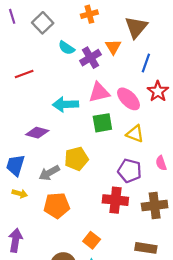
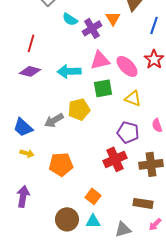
blue line: (146, 63) -> (154, 25), moved
red line: (24, 74) -> (31, 43), turned -54
purple diamond: (37, 133) -> (30, 71), moved
yellow pentagon: (76, 159) -> (79, 109), moved
blue trapezoid: (15, 165) -> (23, 127), turned -65
gray arrow: (49, 173) -> (54, 120), moved
red cross: (115, 200) -> (115, 159), turned -30

